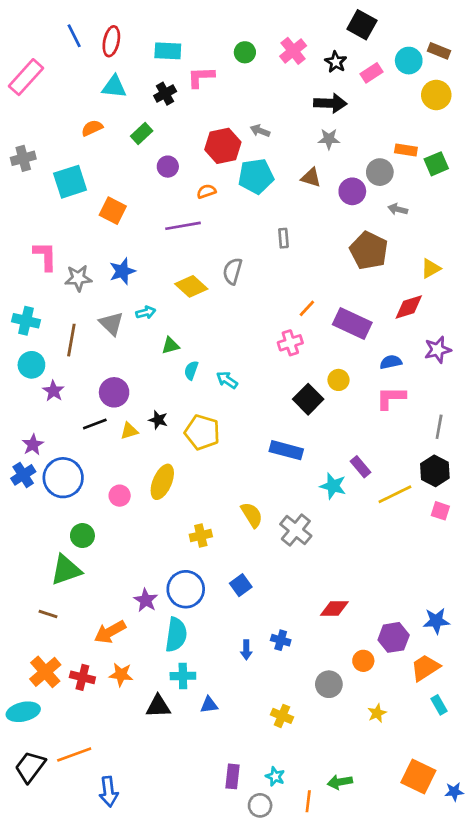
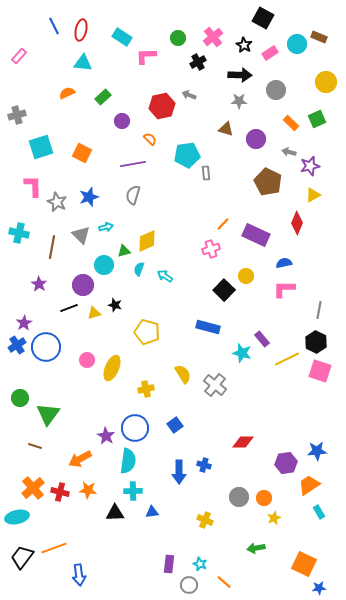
cyan rectangle: (168, 51) -> (122, 37), turned 30
pink rectangle: (26, 77) -> (19, 56), size x0.6
black cross: (165, 94) -> (198, 62), moved
yellow circle: (436, 95) -> (326, 82), moved
orange rectangle: (406, 150) -> (291, 123), moved, turned 35
gray circle: (380, 172) -> (276, 90), moved
cyan pentagon: (256, 176) -> (187, 155), moved
cyan square: (70, 182) -> (41, 147), moved
orange semicircle: (206, 191) -> (150, 139), turned 64
gray semicircle: (232, 271) -> (133, 195), moved
gray star: (78, 278) -> (57, 202), turned 30
yellow diamond: (191, 286) -> (147, 241), moved, turned -65
red diamond: (409, 307) -> (297, 223), turned -50
purple star: (438, 350) -> (310, 166), moved
cyan circle: (31, 365) -> (104, 265), moved
yellow pentagon: (202, 432) -> (147, 332), moved
yellow ellipse: (162, 482) -> (112, 368), moved
pink square: (440, 511) -> (320, 371), size x1.6
green circle: (82, 536) -> (20, 398), moved
green triangle: (66, 570) -> (48, 414), turned -35
blue arrow: (246, 650) -> (179, 472), size x1.6
orange circle: (363, 661) -> (264, 498), moved
green arrow: (340, 782) -> (256, 548), moved
blue star: (454, 792) -> (319, 588), moved
orange line: (308, 801) -> (224, 582), turned -56

